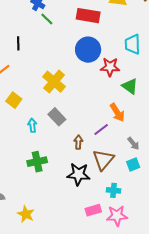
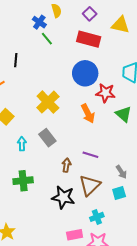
orange arrow: (117, 112) -> (88, 114), moved
purple line: (101, 130) -> (90, 155), turned 49
cyan cross: (114, 190) -> (97, 217), turned -32

